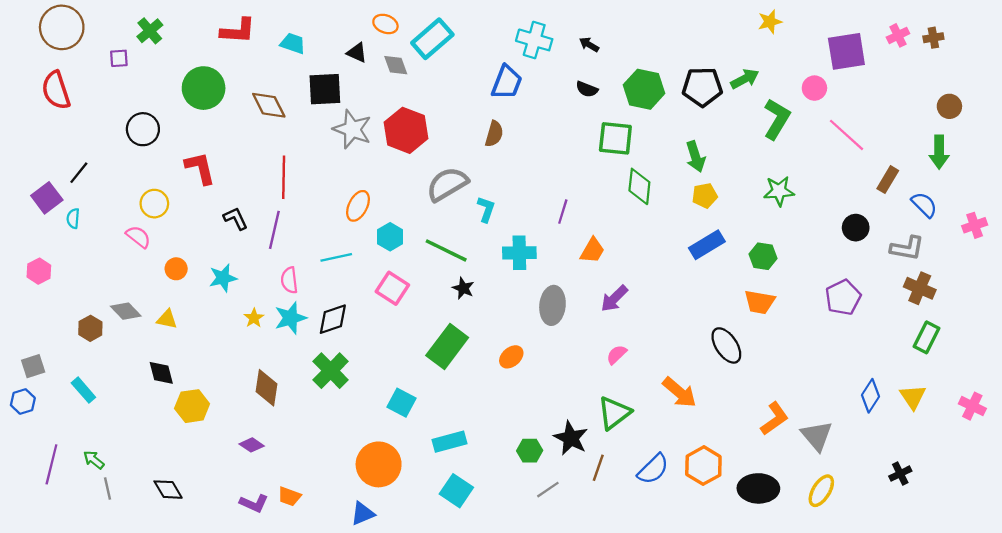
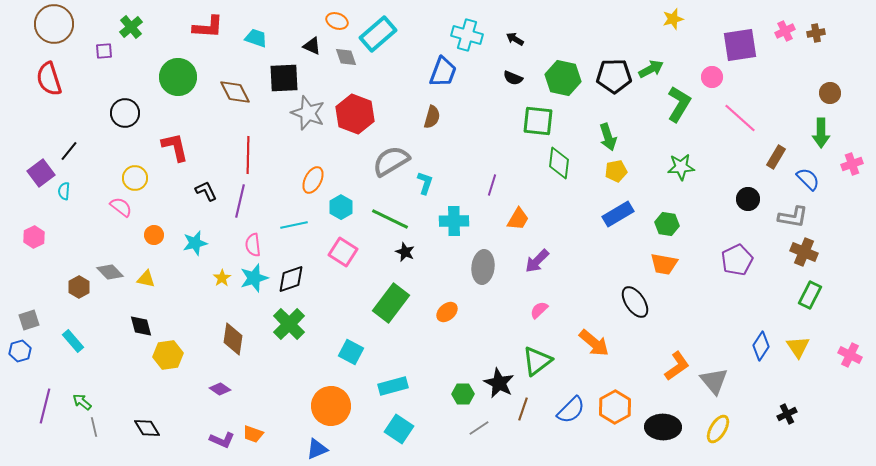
pink cross: (975, 225) -> (852, 164), moved

